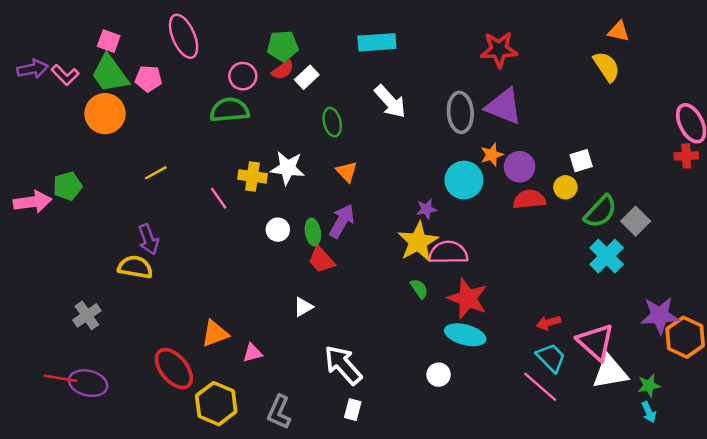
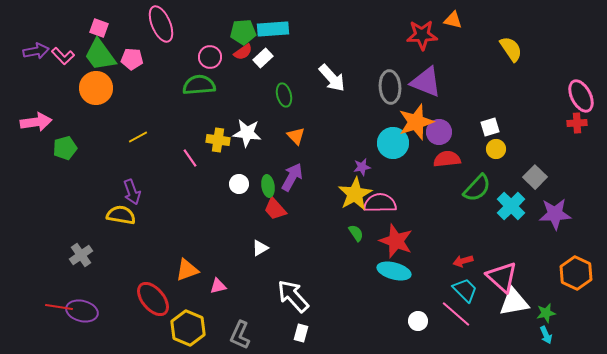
orange triangle: (619, 31) -> (453, 20), moved
cyan rectangle: (377, 42) -> (273, 29), moved
orange star: (492, 155) -> (416, 122), size x1.8
yellow circle: (565, 187) -> (496, 149), moved
pink arrow: (32, 202) -> (36, 122), moved
green semicircle: (600, 211) -> (477, 188), moved
purple star: (660, 315) -> (555, 214), moved
white circle: (439, 375) -> (418, 321), moved

